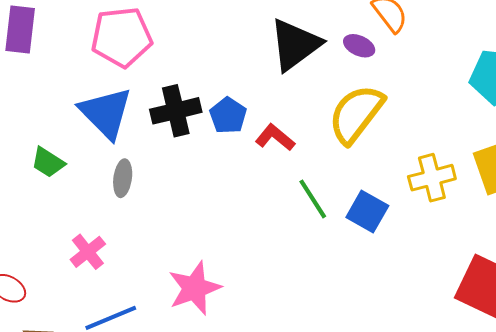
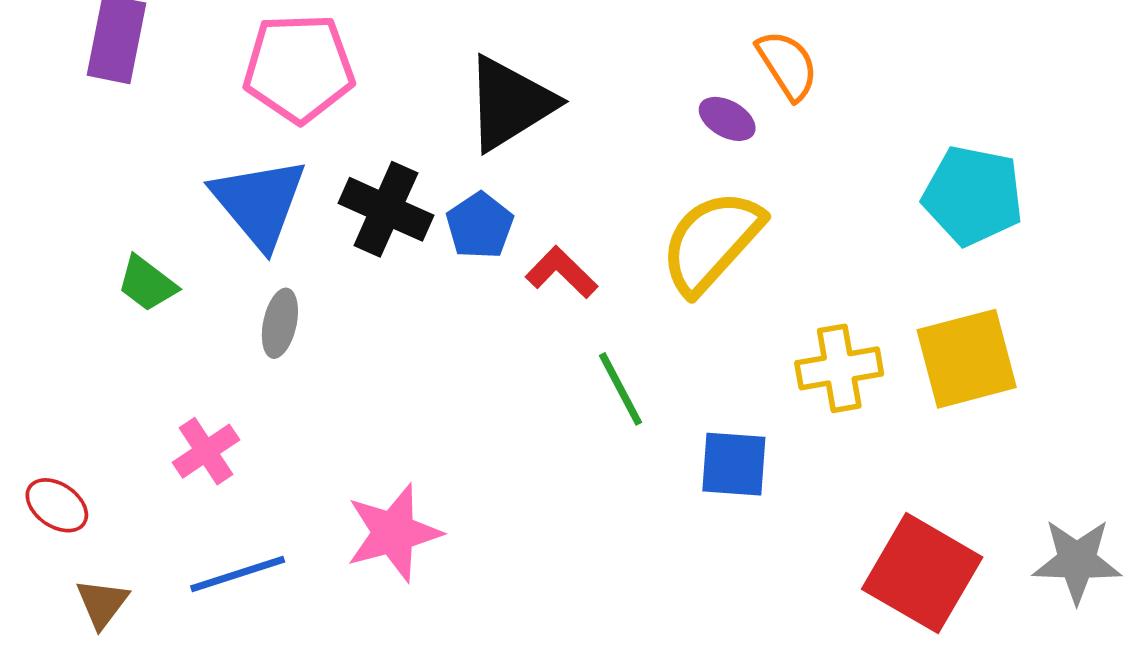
black triangle: (295, 45) -> (510, 103), moved
black cross: (176, 111) -> (386, 209), turned 33
blue square: (367, 212) -> (734, 464), moved, turned -30

